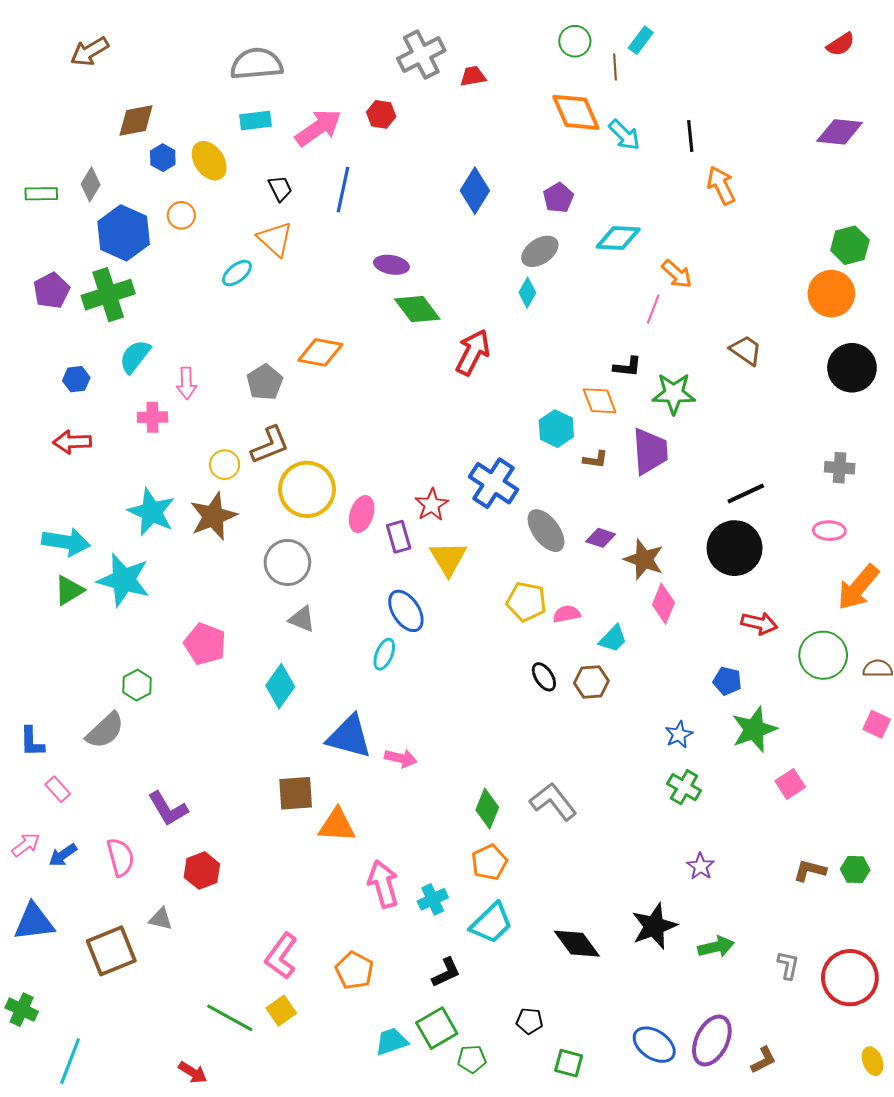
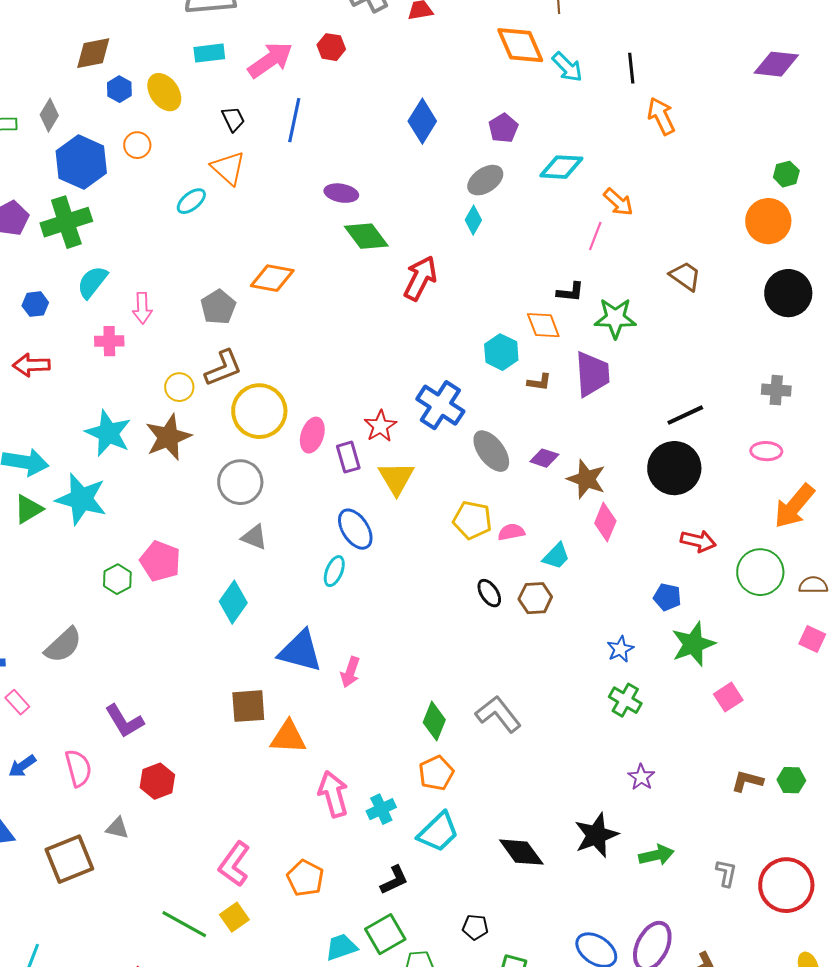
green hexagon: (850, 245) -> (786, 174), size x0.7
green hexagon: (137, 685) -> (117, 579), moved
pink arrow: (401, 758) -> (350, 672), turned 96

